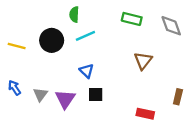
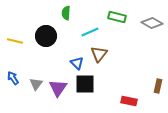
gray diamond: (171, 26) -> (152, 23), turned -40
cyan line: (85, 36) -> (90, 32), moved
brown triangle: (143, 61) -> (99, 54), moved
black square: (96, 95) -> (85, 84), size x1.5

